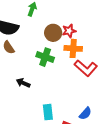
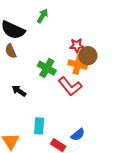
brown circle: (53, 33) -> (88, 56), moved
red L-shape: (86, 68) -> (70, 86), moved

